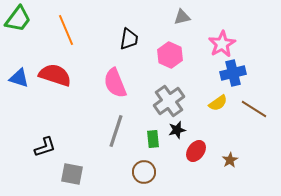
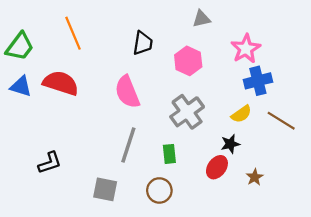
green trapezoid: (18, 19) -> (20, 46), moved
black star: (177, 130) -> (230, 144), moved
gray square: (72, 174) -> (105, 189), moved

